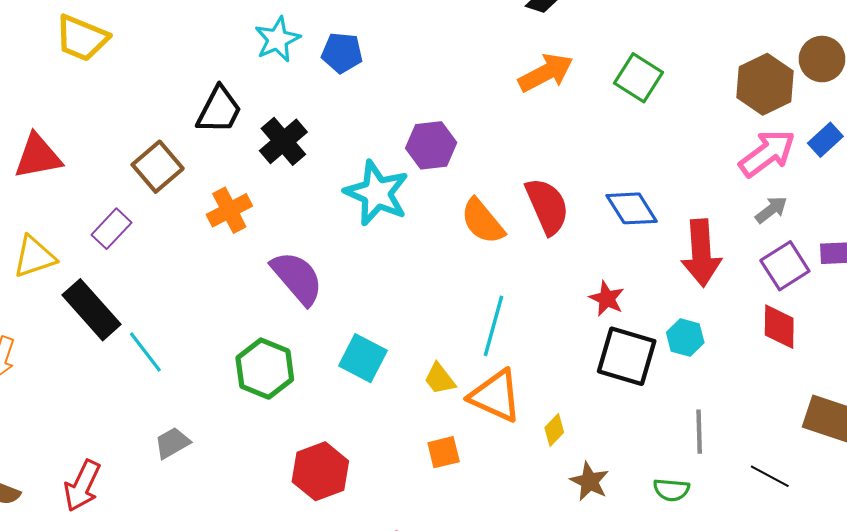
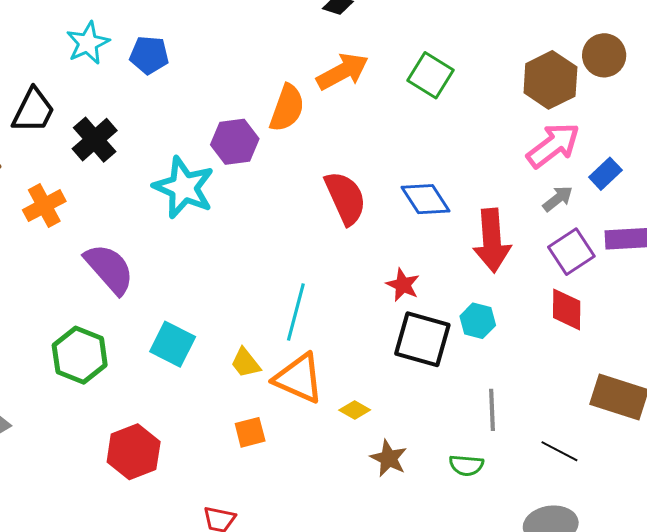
blue rectangle: (825, 140) -> (605, 174), moved
orange semicircle: (482, 221) -> (287, 108), moved, turned -120
yellow diamond: (554, 430) -> (355, 410), turned 76

